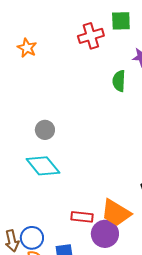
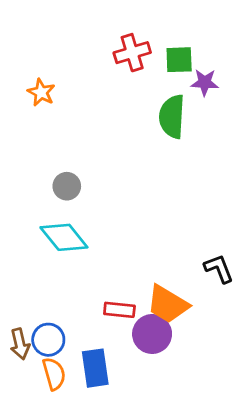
green square: (121, 21) -> (179, 60), moved
orange star: (27, 48) -> (41, 92), moved
green semicircle: (119, 81) -> (172, 117), size x1.4

